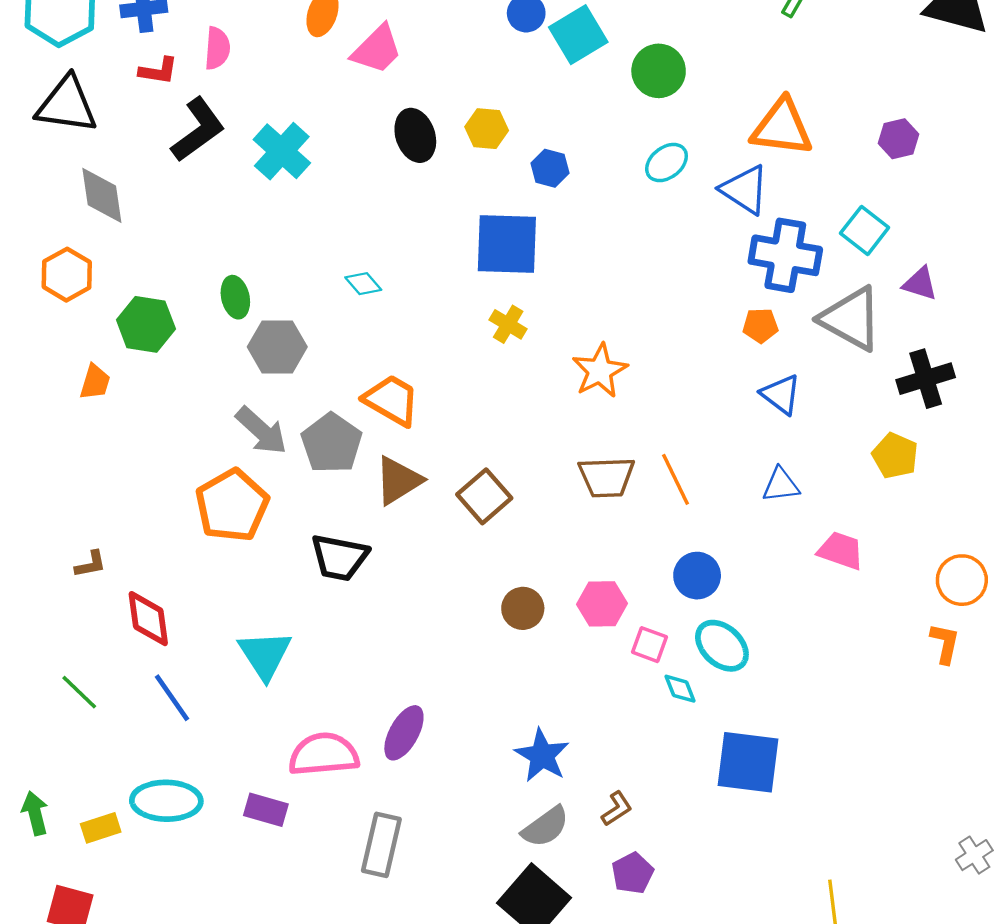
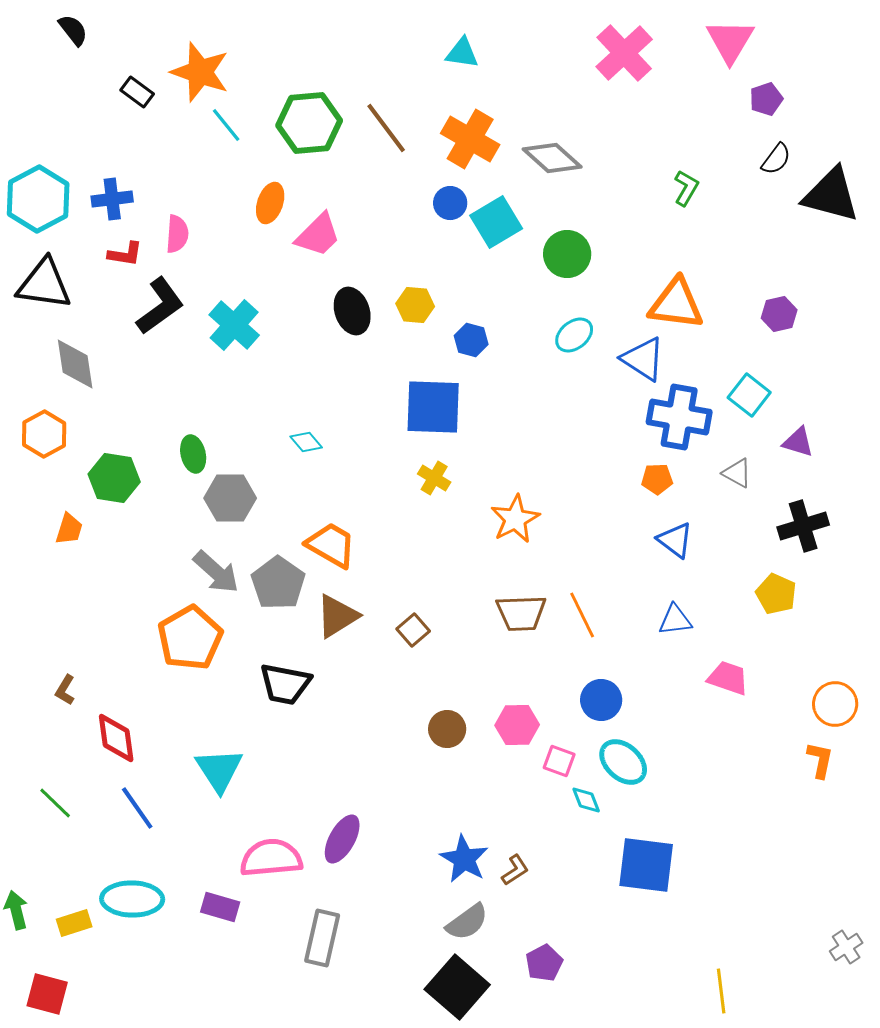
gray triangle: (851, 319) -> (737, 473), size x0.5
brown square: (484, 496) -> (413, 630), size x0.7
brown L-shape: (91, 564) -> (65, 690), turned 132
brown L-shape: (617, 809) -> (515, 870), moved

